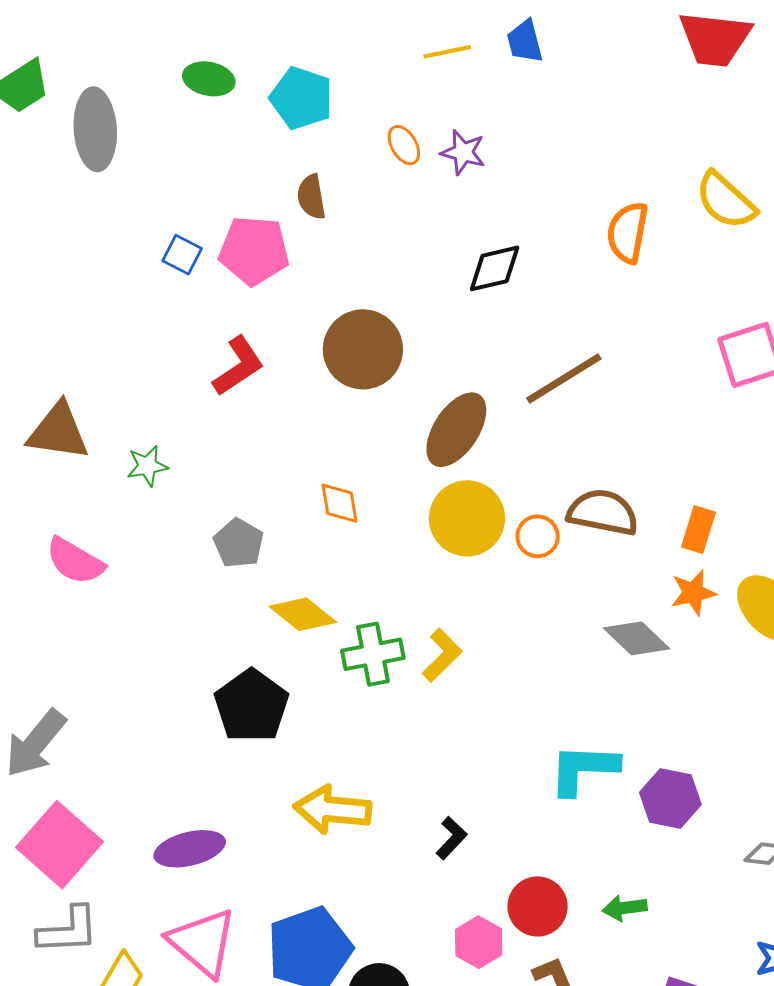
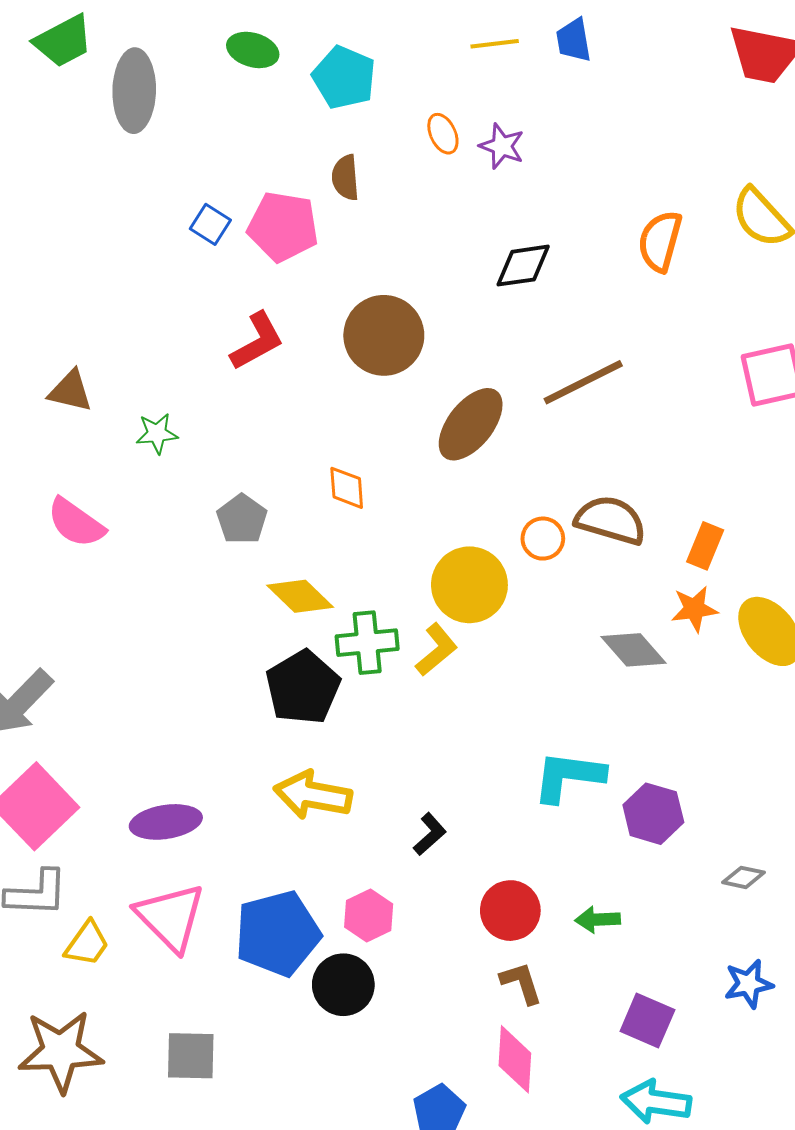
brown triangle: (58, 431) -> (70, 391), size x0.7
yellow circle: (467, 518) -> (469, 585), moved
black pentagon: (251, 706) -> (303, 687), moved
pink hexagon: (479, 942) -> (369, 915), moved

